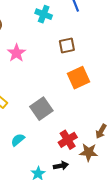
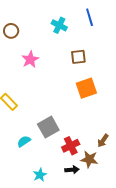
gray square: (41, 109) -> (48, 127), moved
black arrow: (61, 166) -> (72, 170), moved

